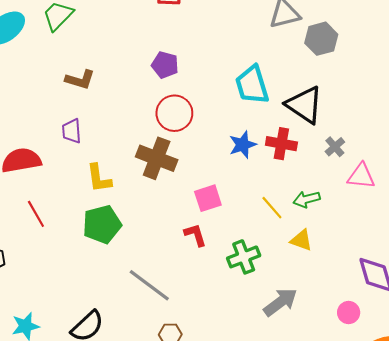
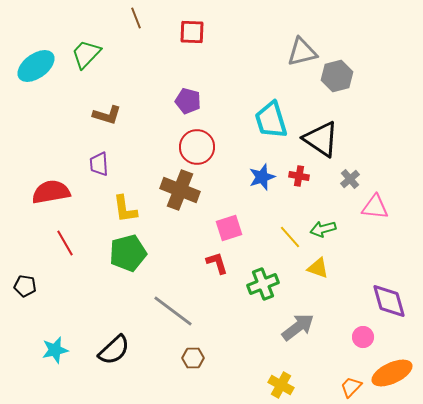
red cross: (281, 144) -> (299, 176), size x0.7

